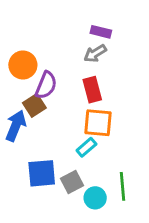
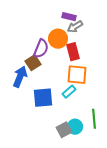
purple rectangle: (101, 32) -> (69, 17), moved
orange circle: (23, 65) -> (58, 39), moved
blue square: (42, 173) -> (43, 98), moved
gray square: (72, 182) -> (64, 130), moved

